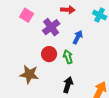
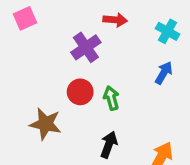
pink square: (27, 15) -> (25, 18), moved, turned 32
blue arrow: (78, 37) -> (164, 73), moved

